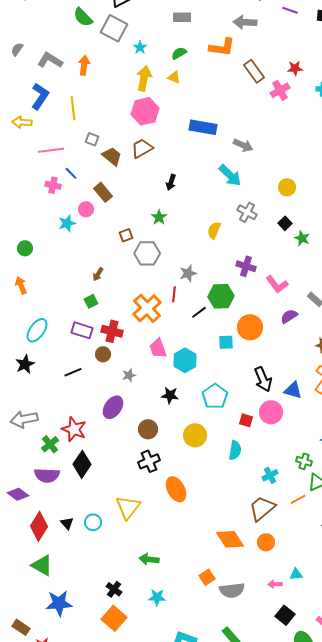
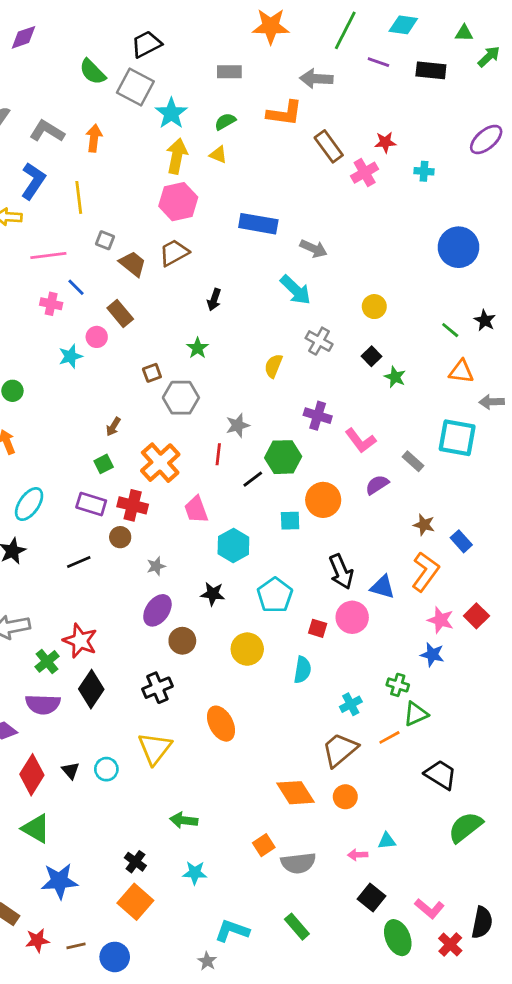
cyan star: (140, 47) -> (171, 113), size x1.6
orange cross: (147, 308) -> (160, 463), moved
pink trapezoid: (158, 348) -> (196, 510), moved
purple ellipse: (113, 407) -> (157, 610), moved
black cross: (149, 461) -> (157, 688), moved

